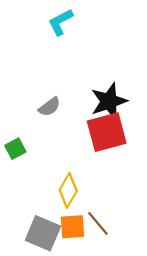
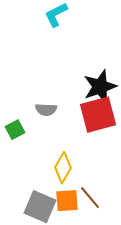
gray semicircle: (49, 107) -> (46, 110), moved, turned 40

